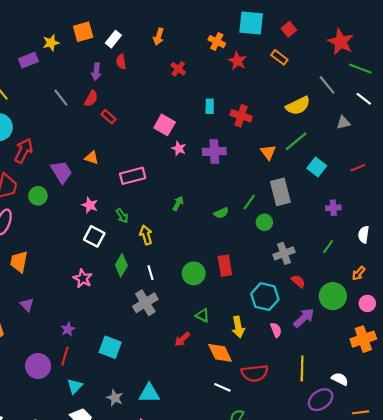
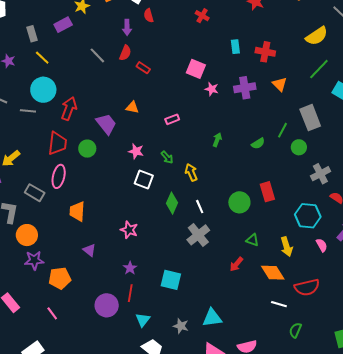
orange triangle: (268, 152) -> (280, 84), moved
pink rectangle: (133, 176) -> (172, 119), size x0.6
pink star: (83, 278) -> (129, 230), moved

